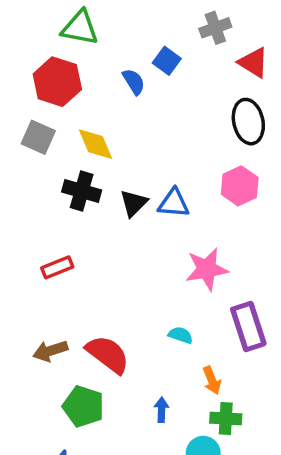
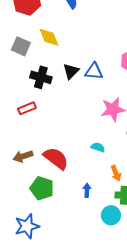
gray square: (38, 137) -> (21, 46), moved
black cross: (82, 191) -> (41, 77), moved

